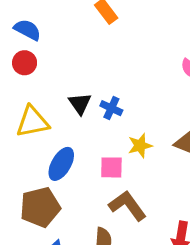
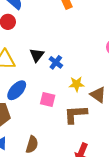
yellow star: (140, 146) -> (77, 84), moved
brown L-shape: (128, 206) -> (76, 114), moved, turned -70

